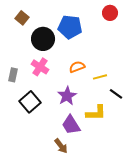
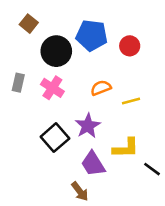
red circle: (110, 13) -> (130, 46), moved
gray rectangle: (13, 75) -> (18, 83), moved
black line: (116, 94) -> (152, 169), moved
black square: (30, 102) -> (55, 138), moved

